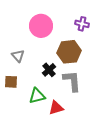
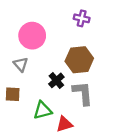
purple cross: (82, 24) -> (82, 18), moved
pink circle: (41, 26) -> (32, 36), moved

